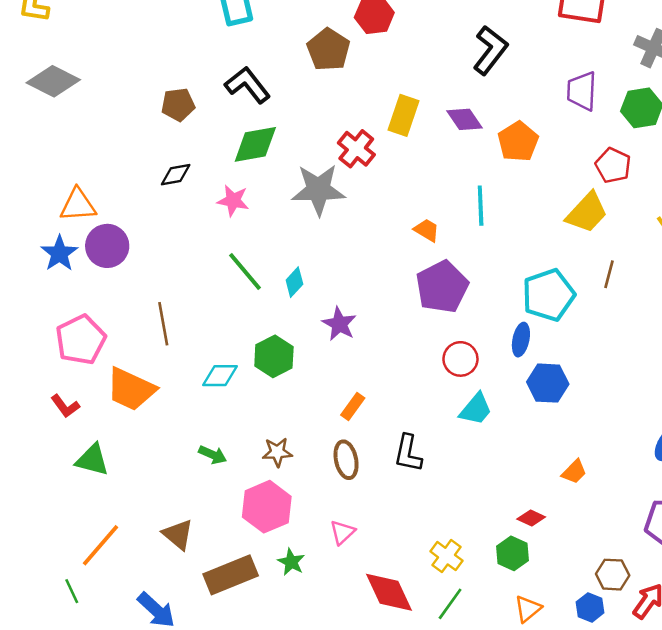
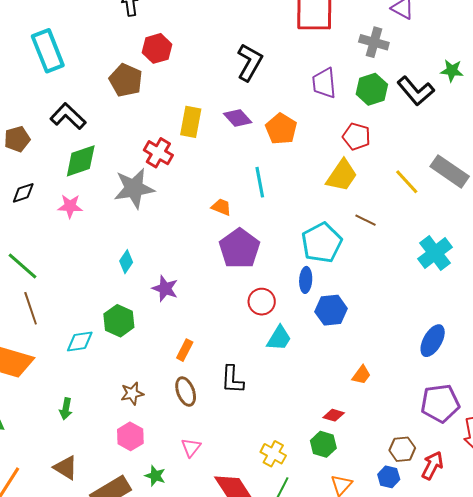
green line: (245, 272) -> (22, 266), moved
brown line: (609, 274) -> (366, 220), turned -70
green arrow: (213, 455) -> (66, 409), moved, turned 85
pink hexagon: (267, 507) -> (130, 436), size x0.7

